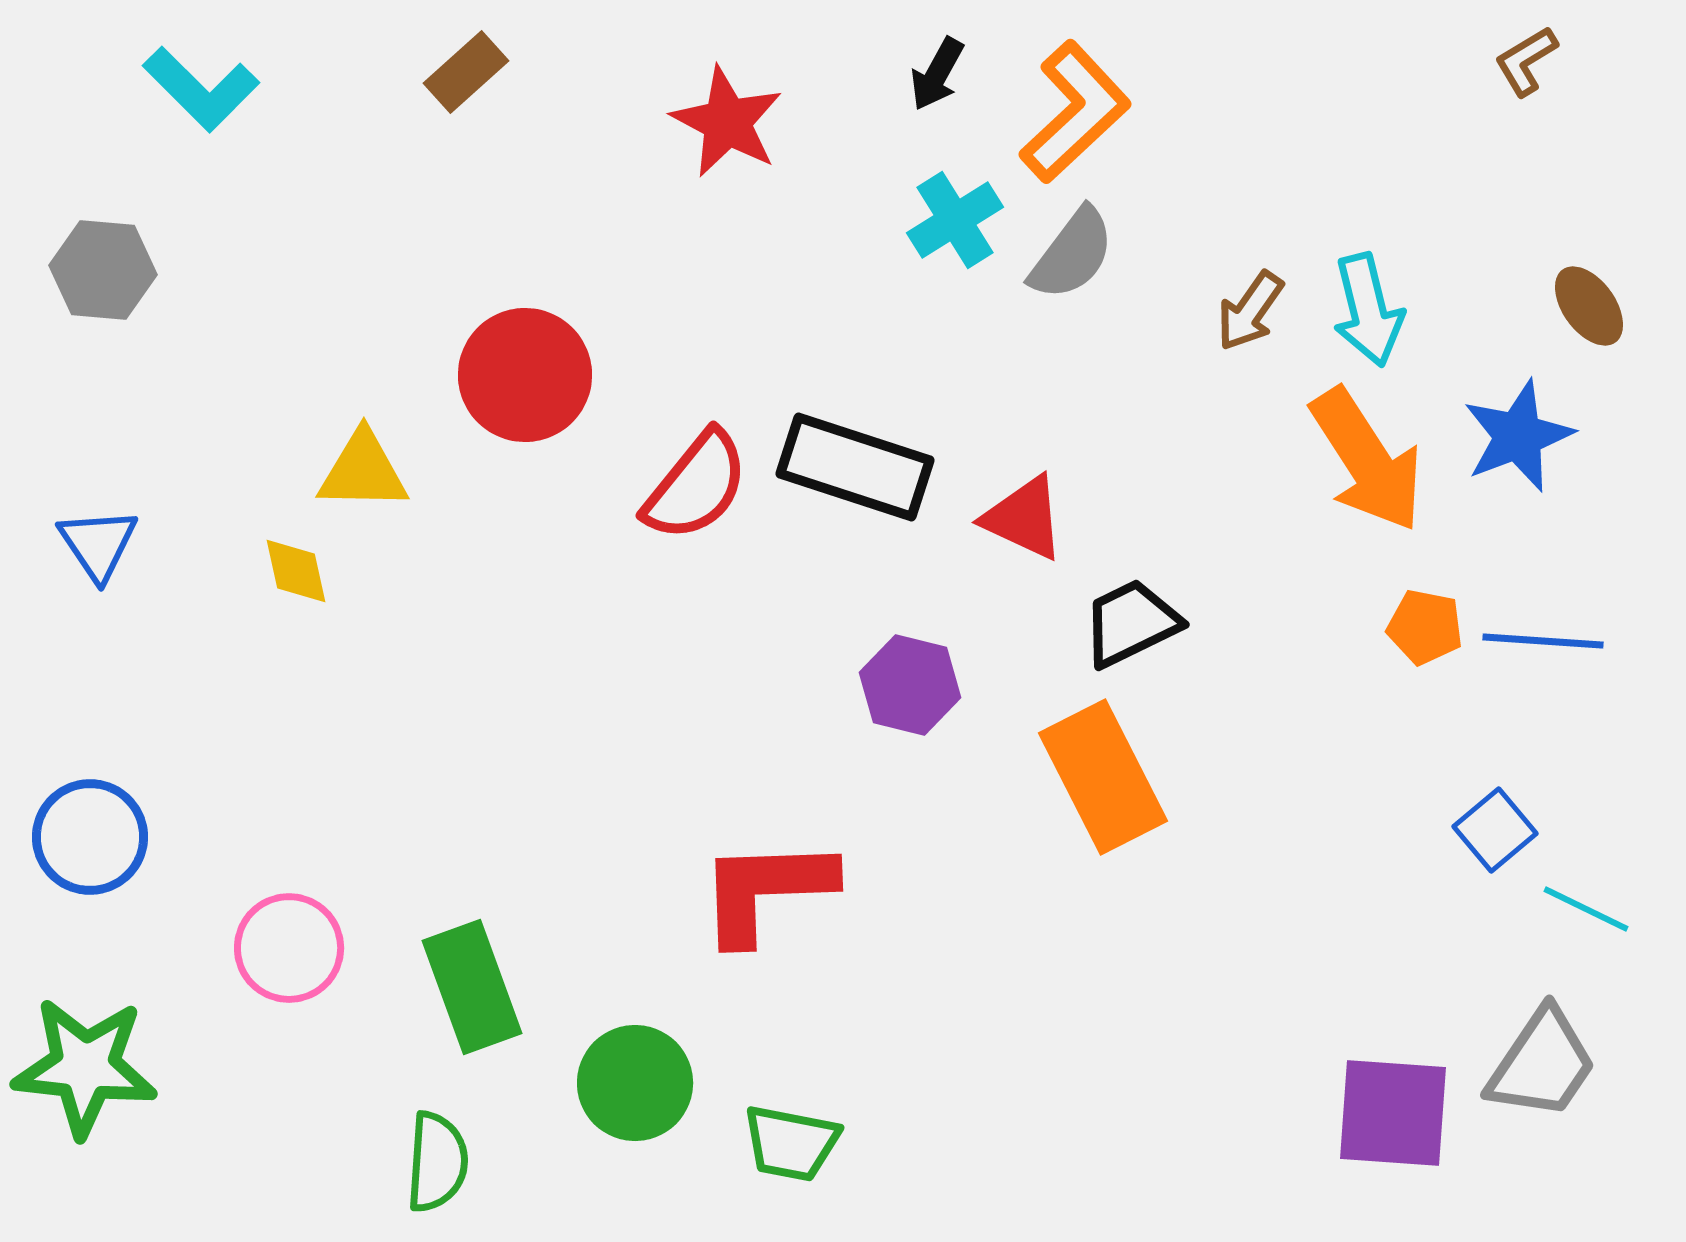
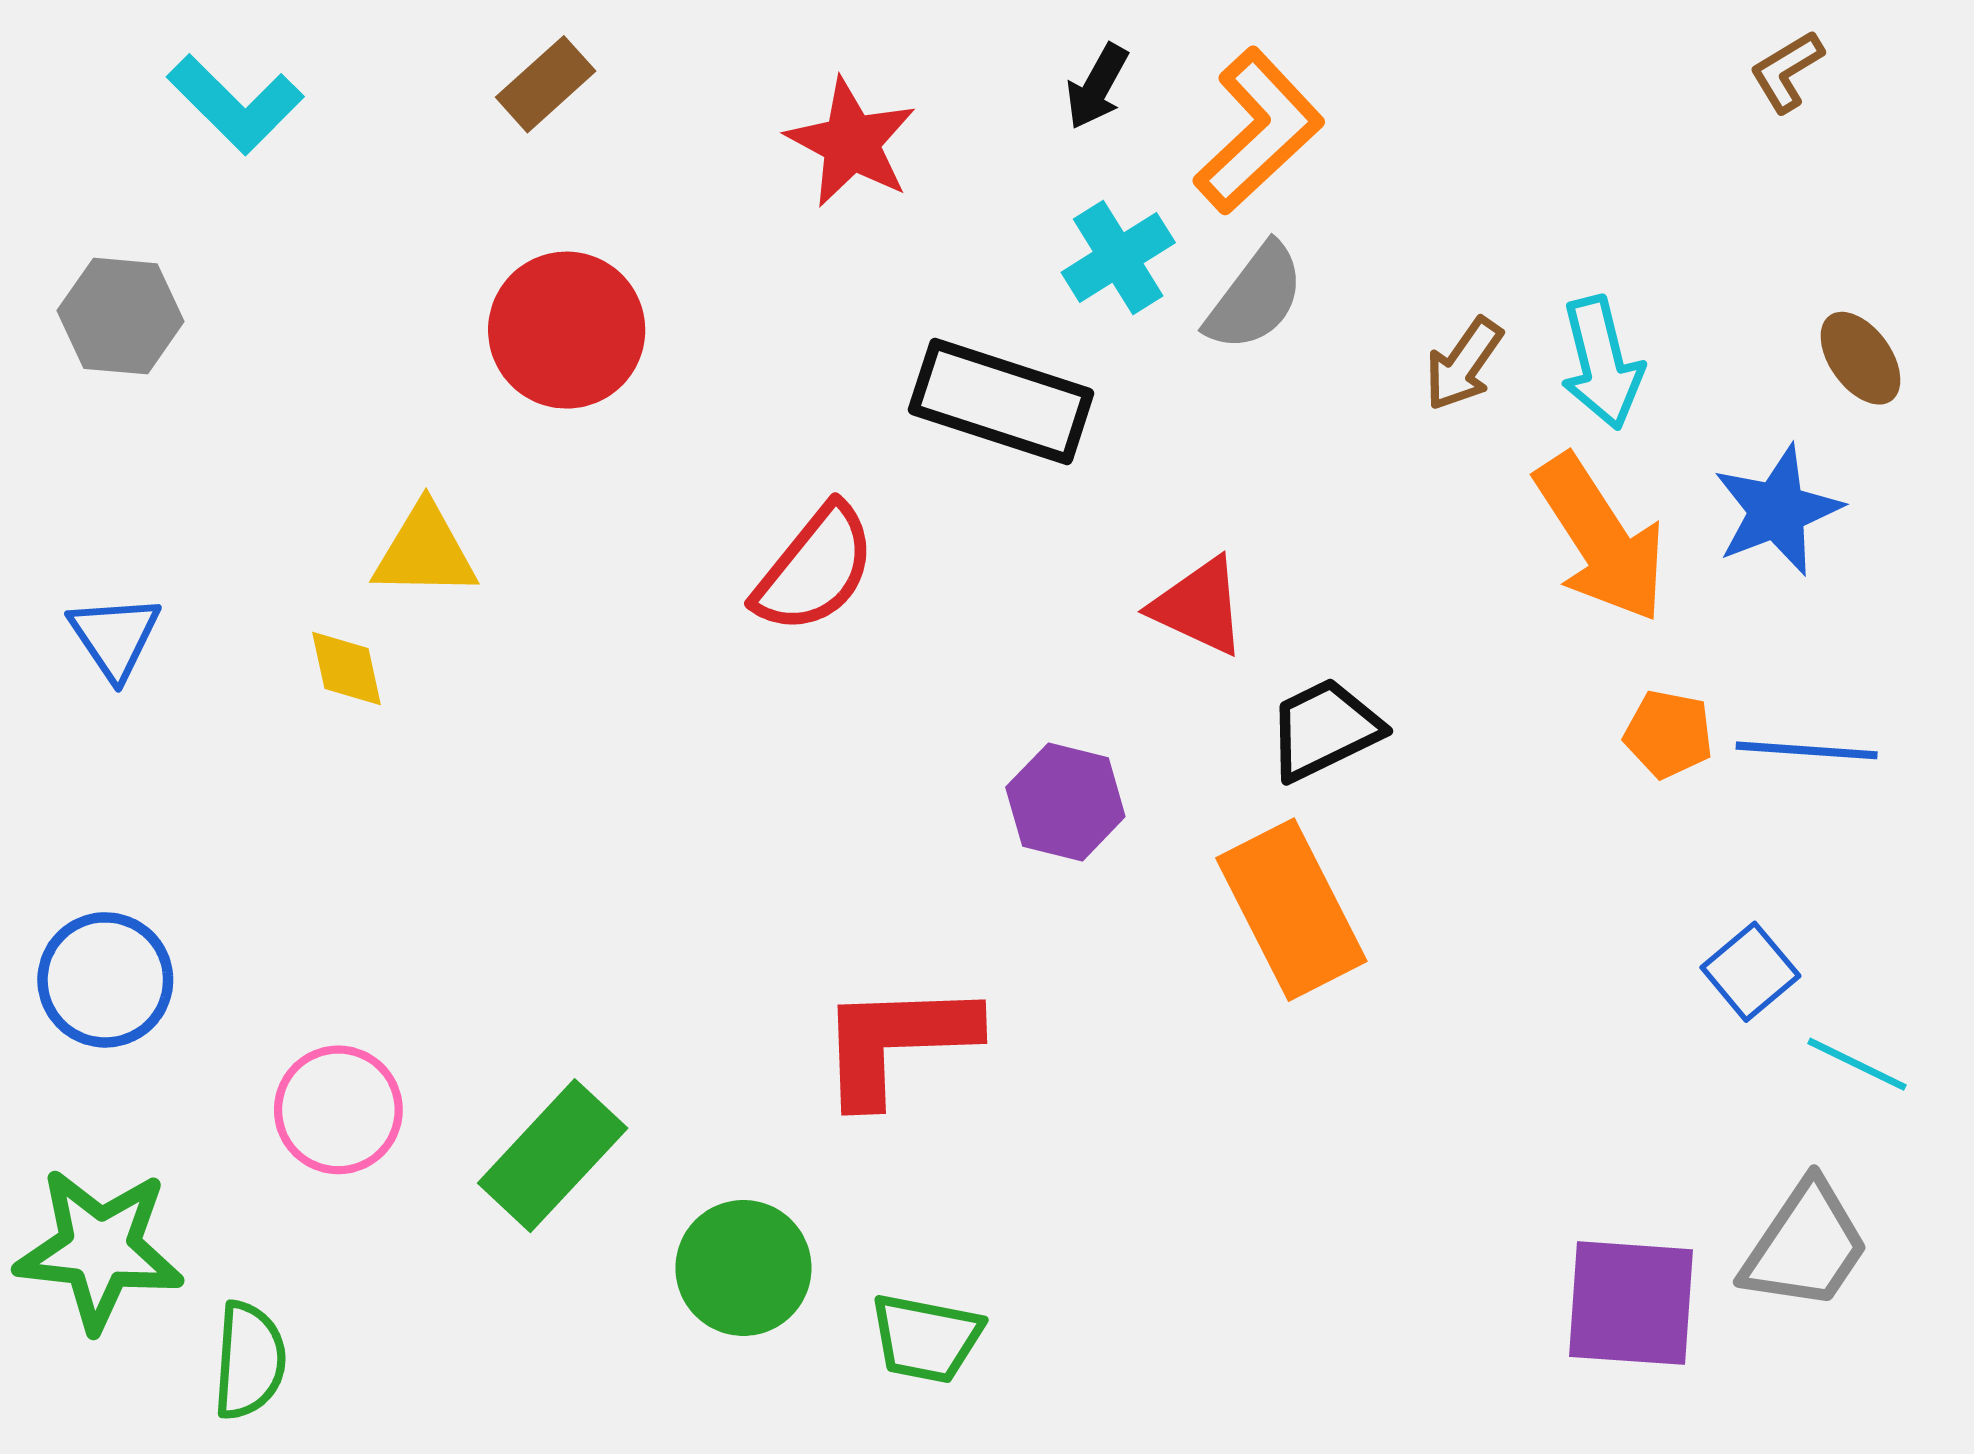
red circle: (525, 375) -> (567, 330), moved
black rectangle: (855, 467) -> (1001, 401), moved
green rectangle: (472, 987) -> (553, 1156), turned 63
green semicircle: (437, 1162) -> (249, 1360), moved

